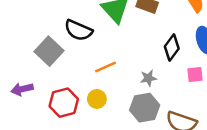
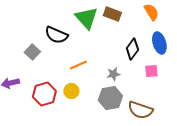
gray square: (49, 51) -> (32, 52), size x0.7

